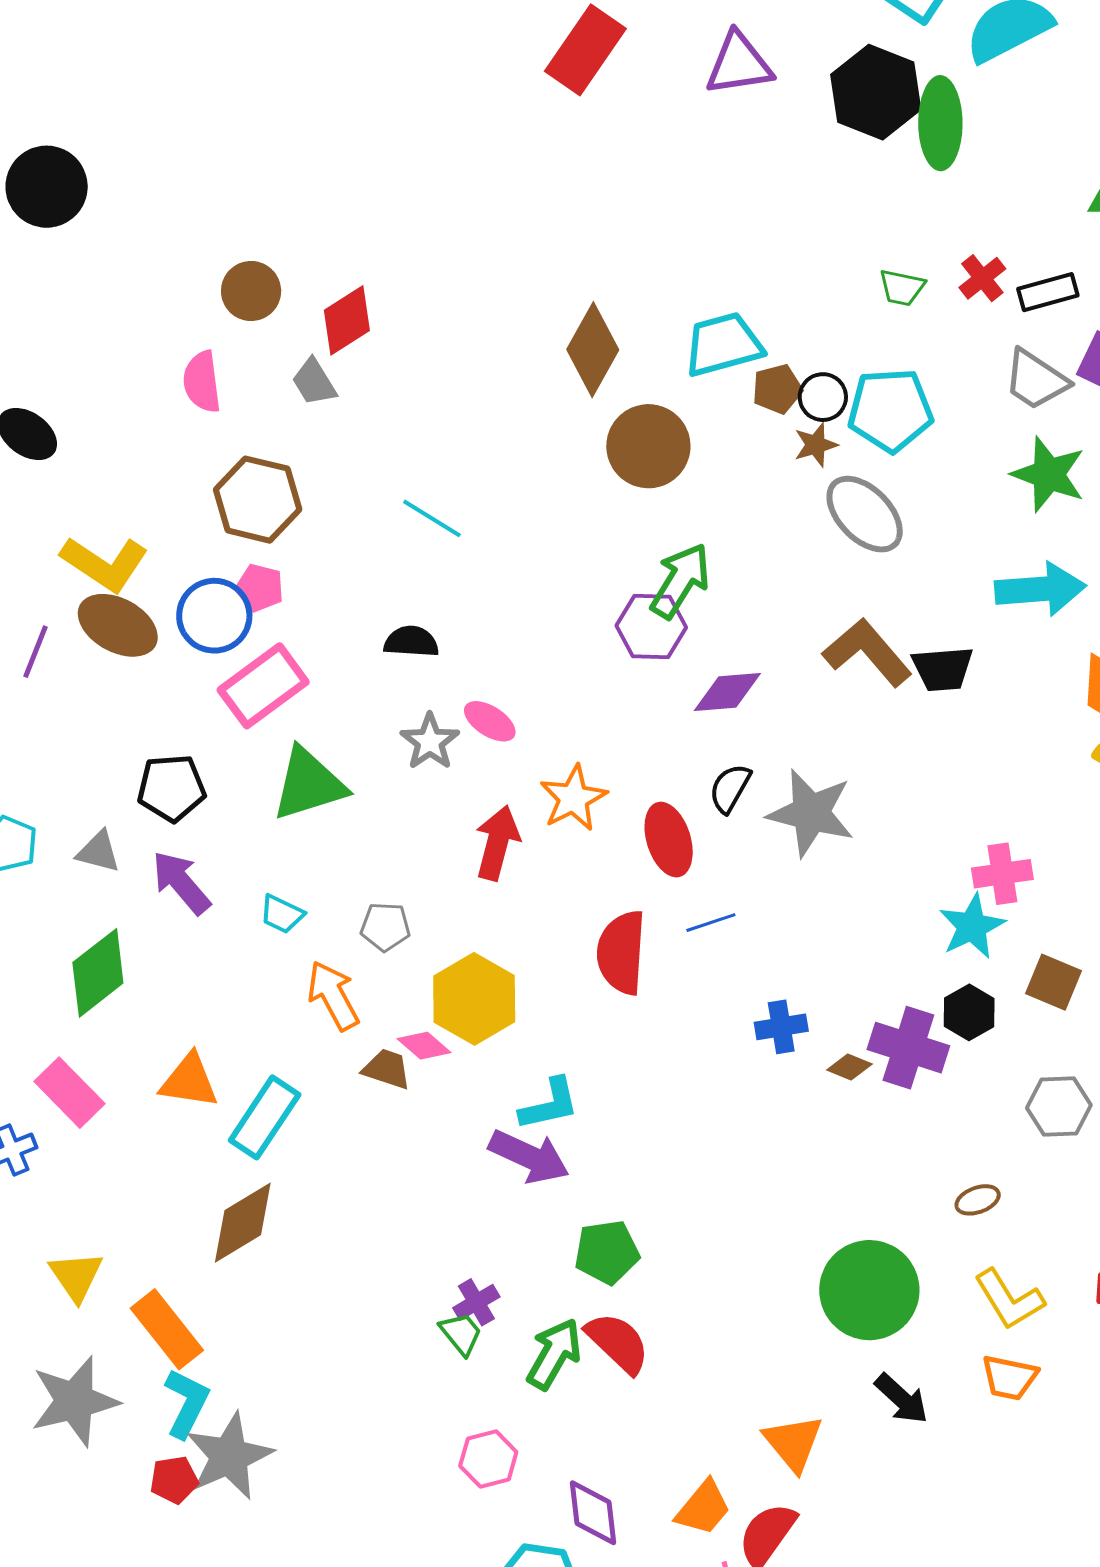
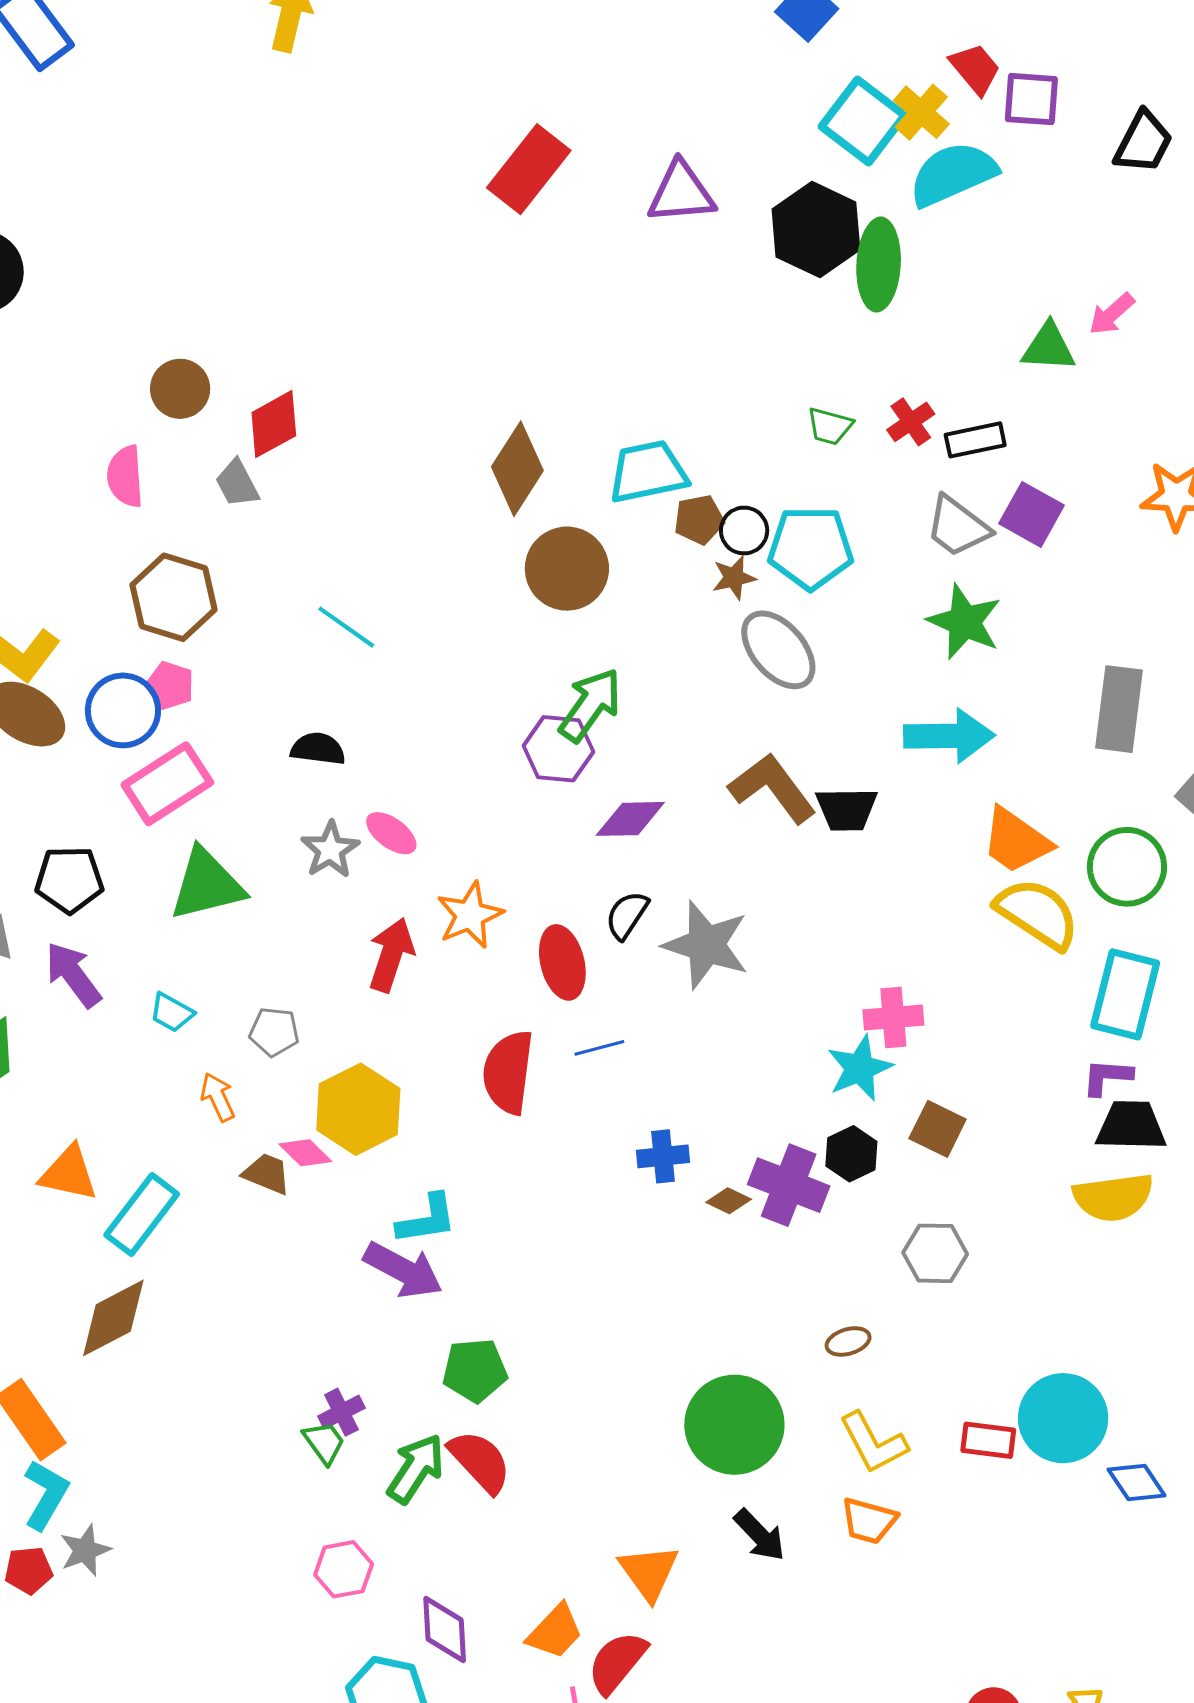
orange arrow: (333, 995) -> (218, 1097), size x0.7
gray star: (229, 1456) -> (85, 1550), size x0.6

